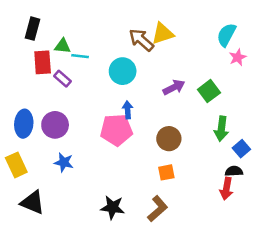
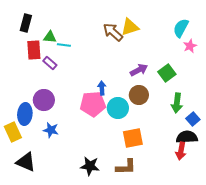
cyan circle: (123, 71) -> (118, 108), moved
blue ellipse: (24, 124) -> (25, 114), moved
brown circle: (169, 139) -> (139, 95), moved
black semicircle: (234, 171) -> (187, 137), size x1.5
orange square: (166, 172) -> (133, 138), size x1.5
brown L-shape: (158, 209) -> (126, 167), turned 40

